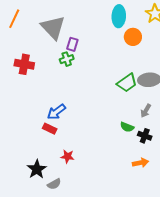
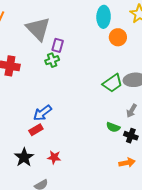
red rectangle: (50, 129) -> (36, 130), turned -56
black star: (37, 169) -> (24, 157), moved

